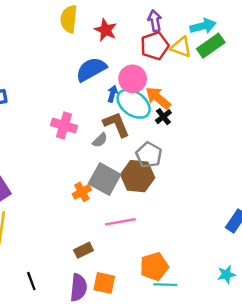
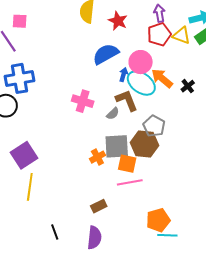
black cross: (163, 117) -> (188, 86), moved
gray square: (105, 179) -> (117, 146), turned -32
orange square: (104, 283) -> (127, 164), moved

